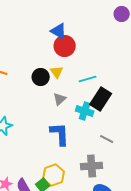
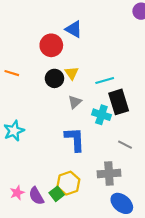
red circle: (65, 46) -> (51, 45), moved
black rectangle: (101, 99) -> (119, 102), turned -50

